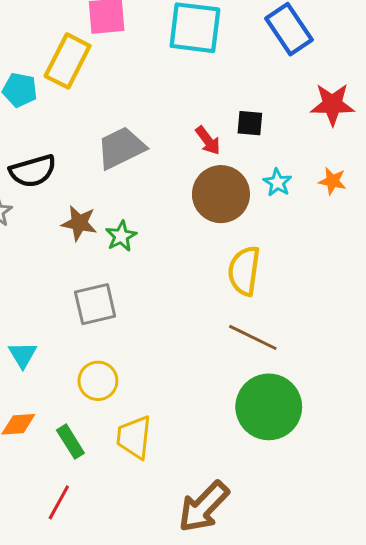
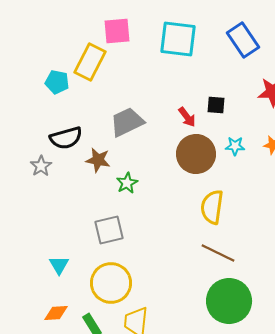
cyan star: (277, 183) -> (235, 146), turned -30
brown star: (79, 223) -> (98, 160), moved
yellow circle: (98, 381) -> (111, 283), size x1.5

